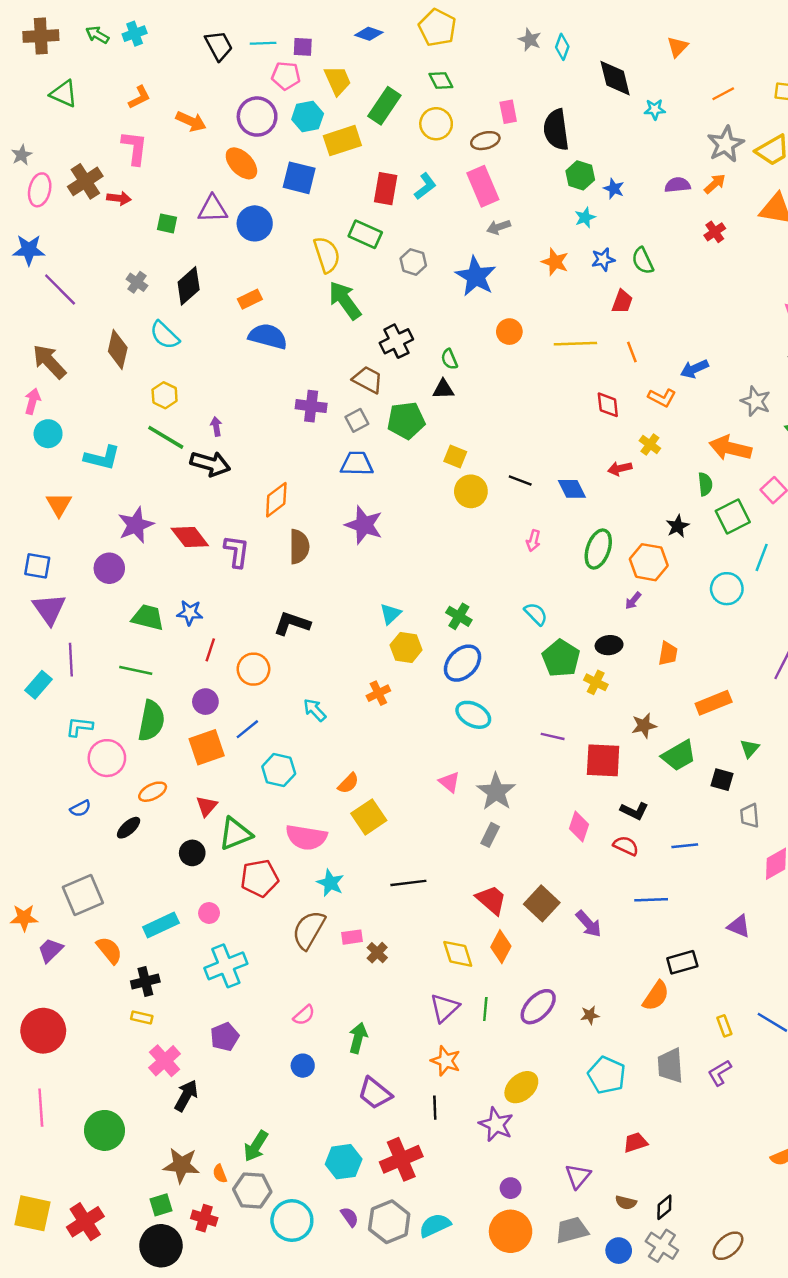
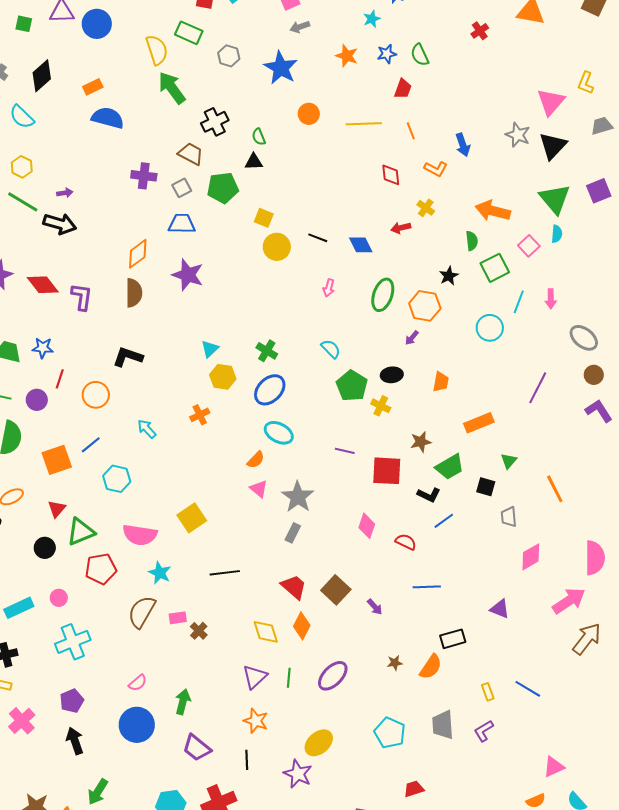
blue arrow: (694, 369) -> (463, 145), turned -85
gray star: (756, 401) -> (518, 135), moved
purple arrow: (216, 426) -> (65, 193), turned 91
orange diamond: (276, 500) -> (138, 254), moved
purple circle: (205, 702) -> (37, 400), moved
orange semicircle: (348, 783) -> (256, 460), moved
black L-shape: (634, 811) -> (429, 495), moved
blue line: (685, 846) -> (444, 521), moved, turned -30
purple arrow: (589, 924) -> (375, 607), size x0.7
brown star: (590, 1015) -> (395, 663), moved
blue circle: (303, 1066) -> (137, 725), size x1.8
black arrow: (186, 1096) -> (75, 741), moved, turned -48

